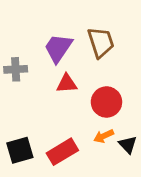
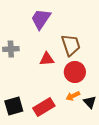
brown trapezoid: (101, 42) -> (71, 45), moved
purple trapezoid: (58, 48) -> (41, 19), moved

